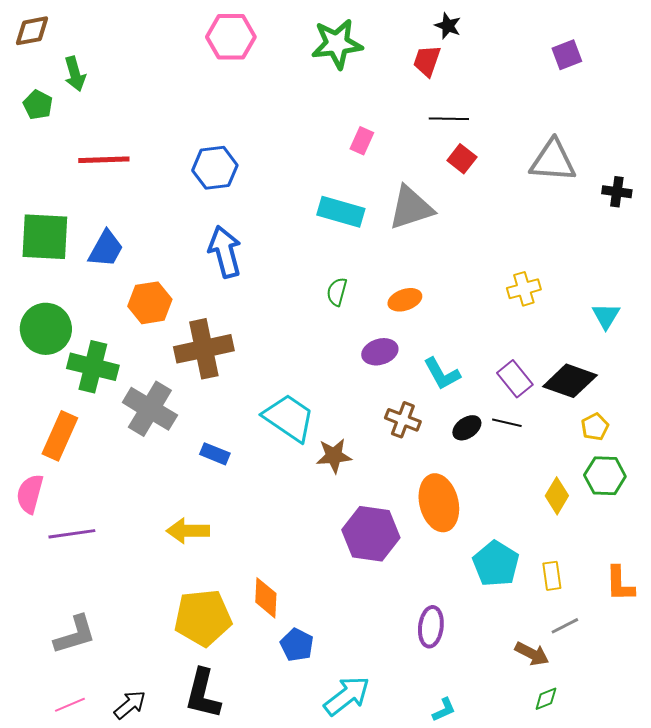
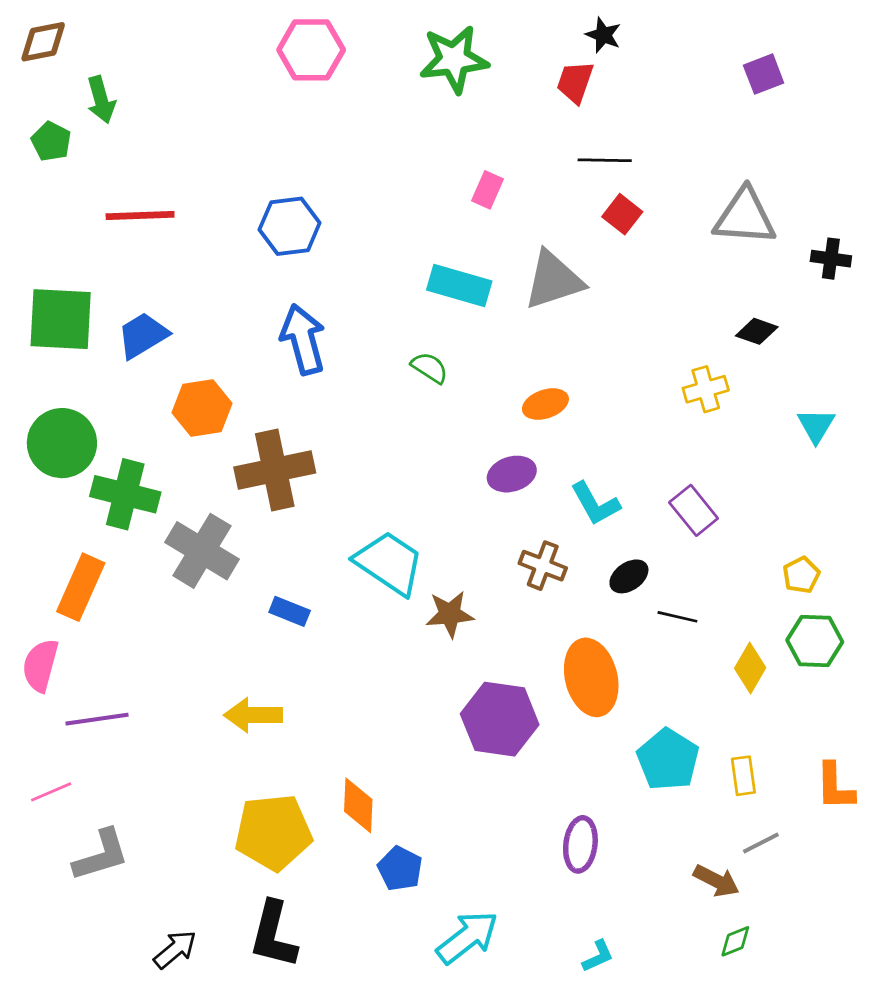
blue trapezoid: (106, 249) -> (143, 335), turned -150
green semicircle: (337, 292) -> (430, 368), moved, turned 108
black diamond: (570, 381) -> (757, 331), moved, size x0.6
black line: (507, 423) -> (677, 617), moved
pink line: (70, 705) -> (51, 792), moved

